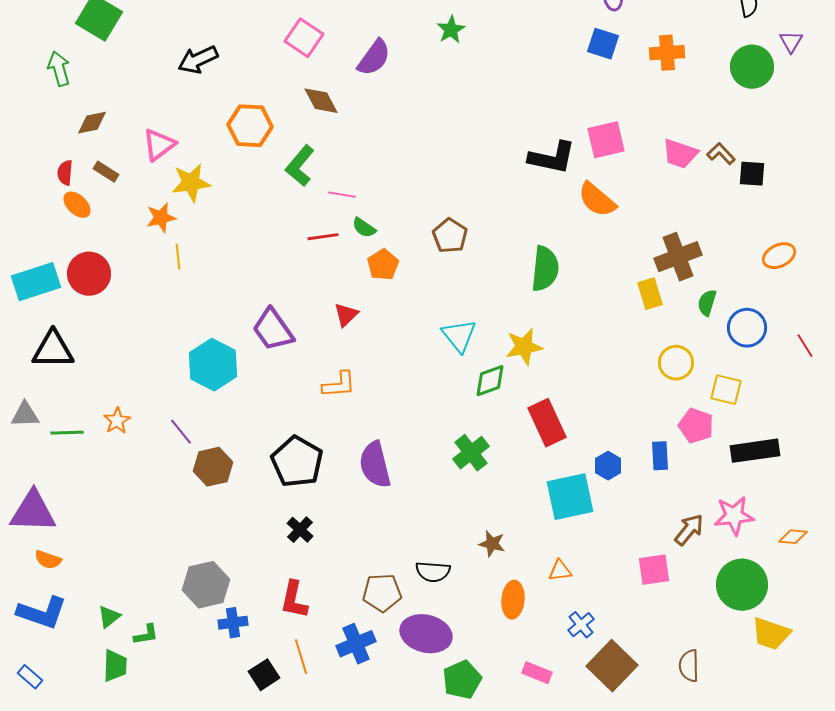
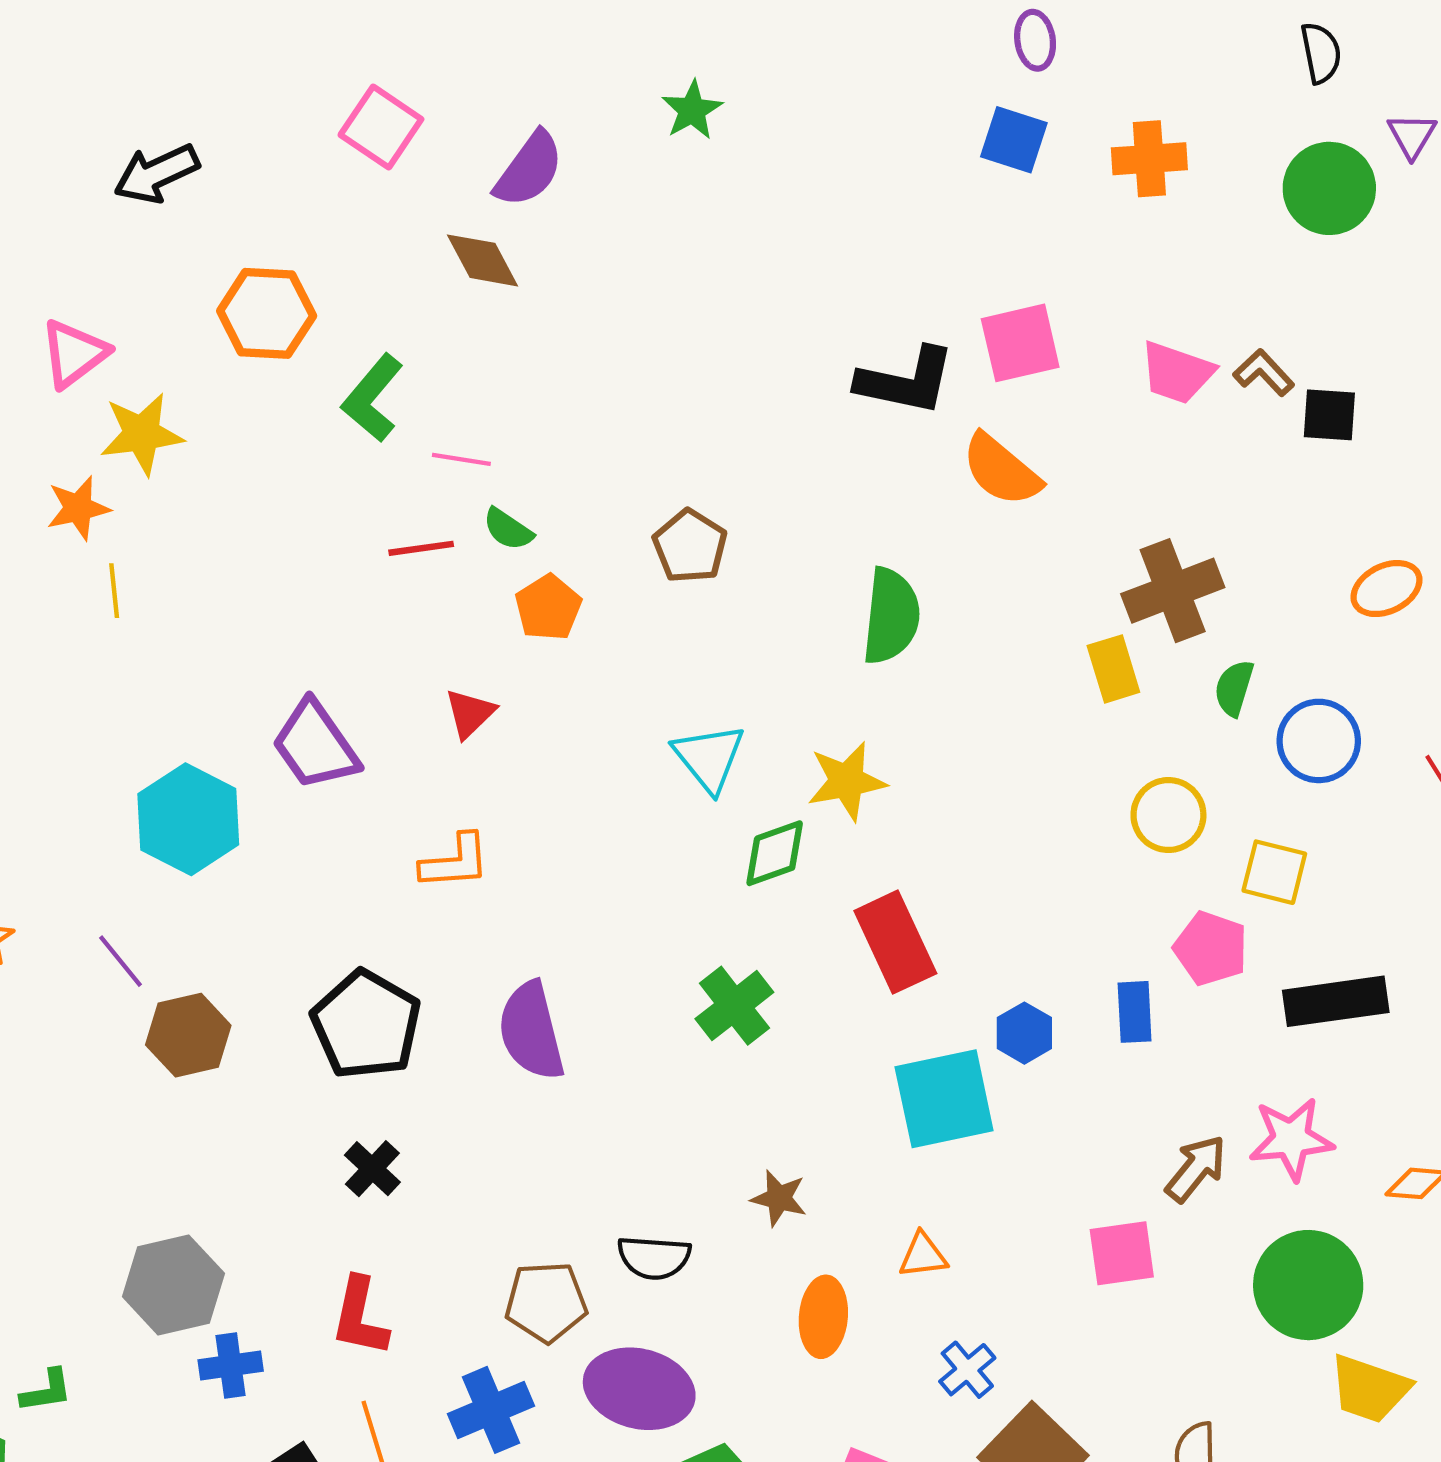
brown diamond: (321, 101) -> (483, 260), moved

